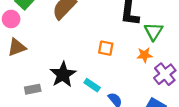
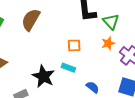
cyan rectangle: (92, 85) -> (68, 68), moved

